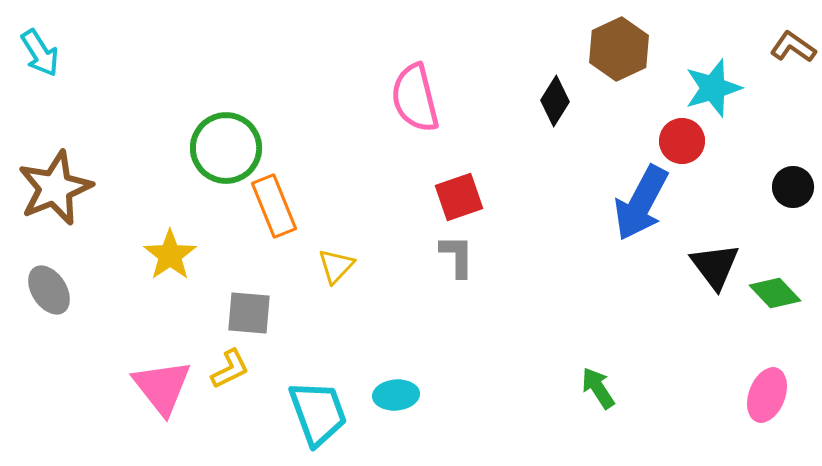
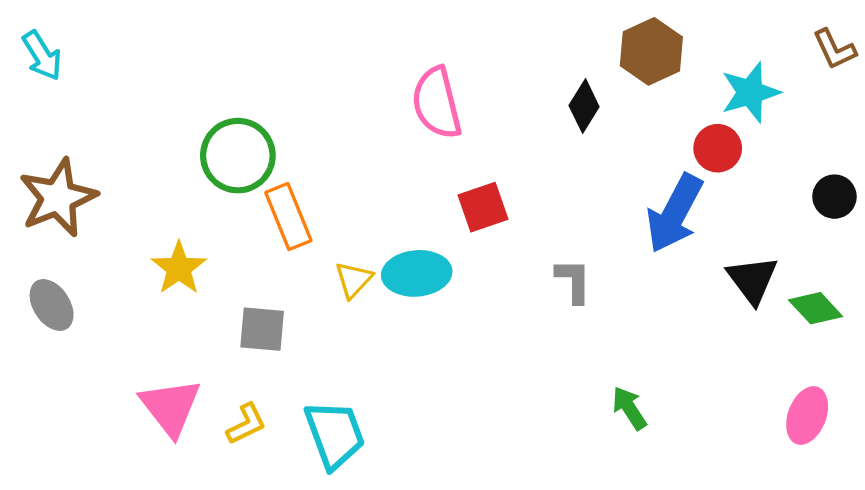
brown L-shape: (793, 47) -> (834, 49), turned -150
gray L-shape: (457, 256) -> (574, 281), moved
yellow L-shape: (230, 369) -> (246, 424), moved
cyan ellipse: (396, 395) -> (417, 273), moved, size x1.4

